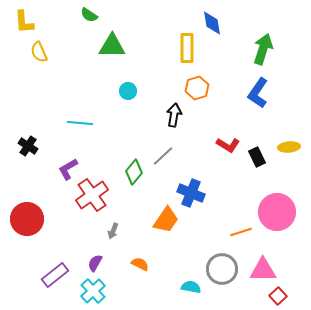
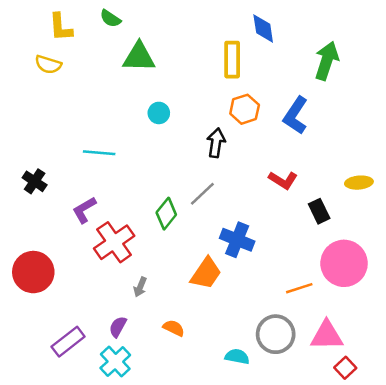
yellow L-shape: (24, 22) -> (61, 27), moved
yellow semicircle: (39, 52) -> (48, 64), turned -50
blue L-shape: (258, 93) -> (296, 115), moved
black rectangle: (257, 157) -> (319, 211), moved

